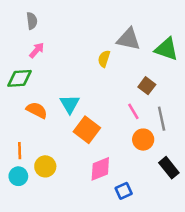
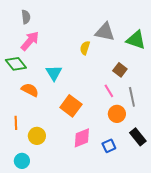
pink arrow: (37, 50) -> (30, 41), size x1.5
green diamond: (20, 78) -> (16, 64), turned 55
cyan triangle: (70, 104) -> (54, 73), moved
cyan circle: (18, 176) -> (22, 161), moved
blue square: (124, 191) -> (109, 146), moved

